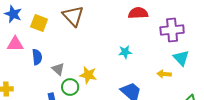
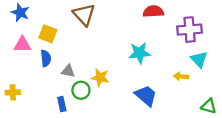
yellow square: (39, 23) -> (48, 34), moved
cyan star: (125, 52) -> (139, 53), size x1.5
gray triangle: (58, 69) -> (68, 71), turned -32

